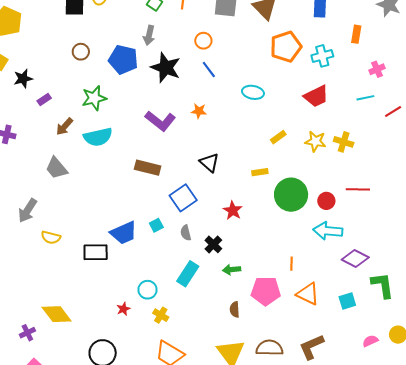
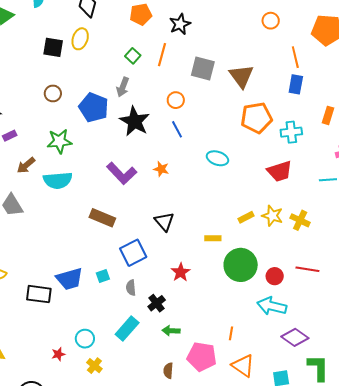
yellow rectangle: (278, 137) -> (246, 217), moved

